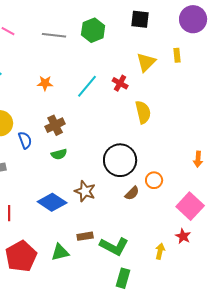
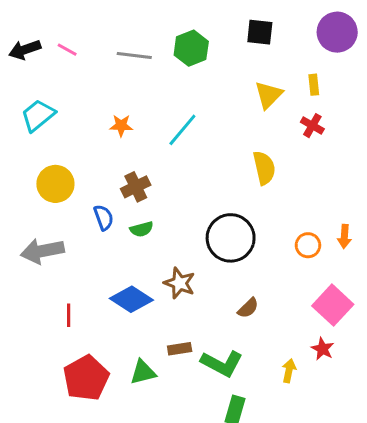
red cross: (120, 83) -> (312, 126), moved
blue semicircle: (25, 140) -> (104, 217), moved
orange circle: (154, 180) -> (308, 245), moved
brown semicircle: (132, 193) -> (248, 308), moved

